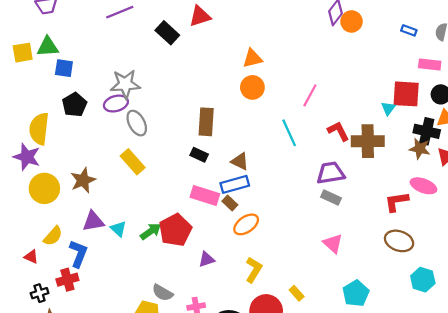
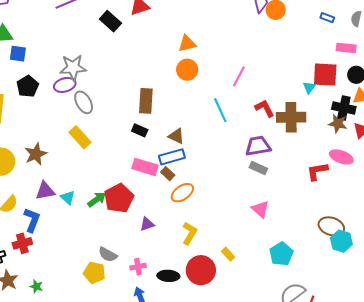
brown ellipse: (399, 241) -> (331, 226), moved

